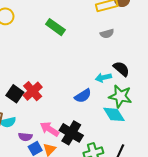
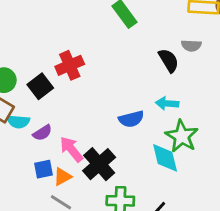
black semicircle: (121, 69) -> (169, 60), moved
red cross: (33, 91) -> (70, 65), moved
purple semicircle: (25, 137) -> (42, 133), moved, turned -56

